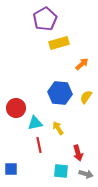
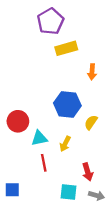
orange arrow: (82, 64) -> (92, 72), turned 136
yellow semicircle: (86, 97) -> (91, 122), moved
yellow arrow: (58, 128) -> (65, 144), turned -120

